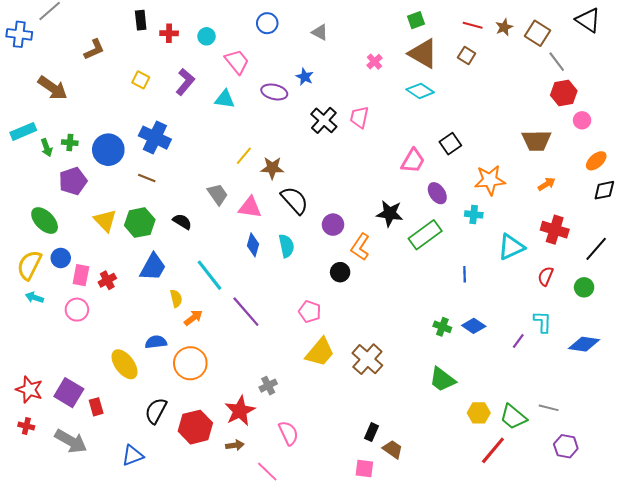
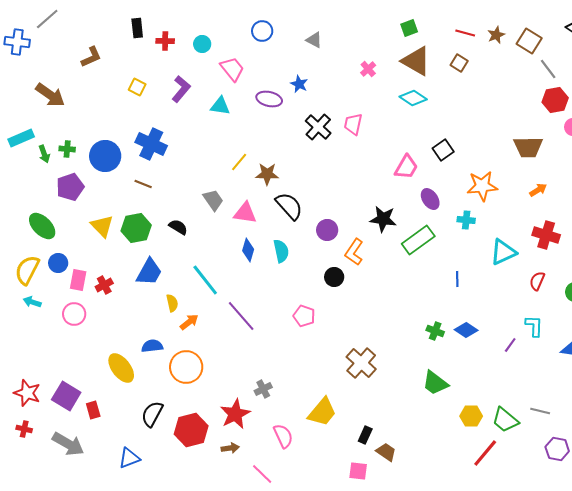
yellow trapezoid: (320, 352) -> (322, 412), moved

